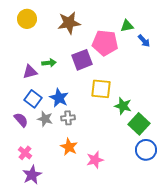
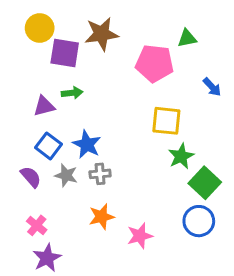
blue arrow: (144, 41) -> (212, 87), moved
purple square: (82, 60) -> (65, 53), moved, turned 30
yellow square: (101, 89) -> (166, 121), moved
green star: (123, 106) -> (181, 156), turned 30
orange star: (69, 147) -> (102, 217), turned 30
blue circle: (146, 150) -> (199, 221), moved

